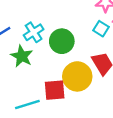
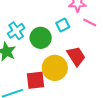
cyan square: (101, 29) -> (63, 25), moved, turned 32

